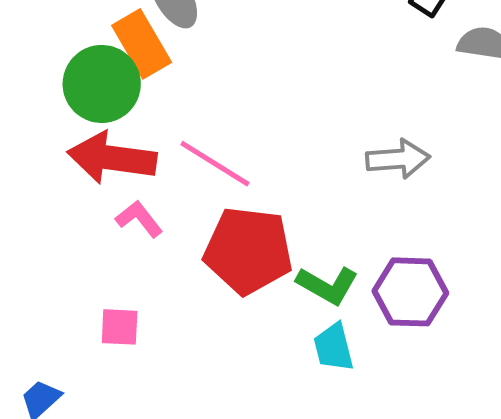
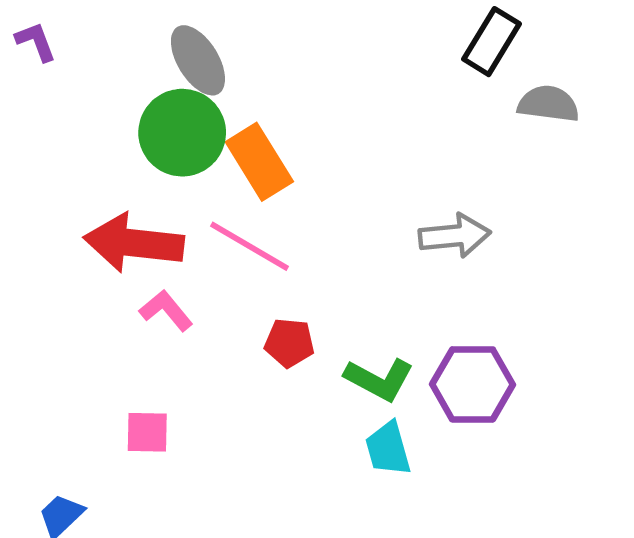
orange rectangle: (142, 44) -> (259, 162), moved
green circle: (102, 84) -> (182, 133), moved
red pentagon: (248, 250) -> (289, 343), size x0.5

